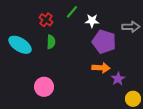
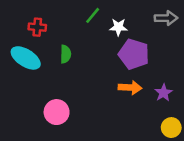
red cross: (46, 20) -> (37, 27), moved, turned -32
gray arrow: (131, 27) -> (166, 18), moved
purple star: (118, 79) -> (163, 93), moved

